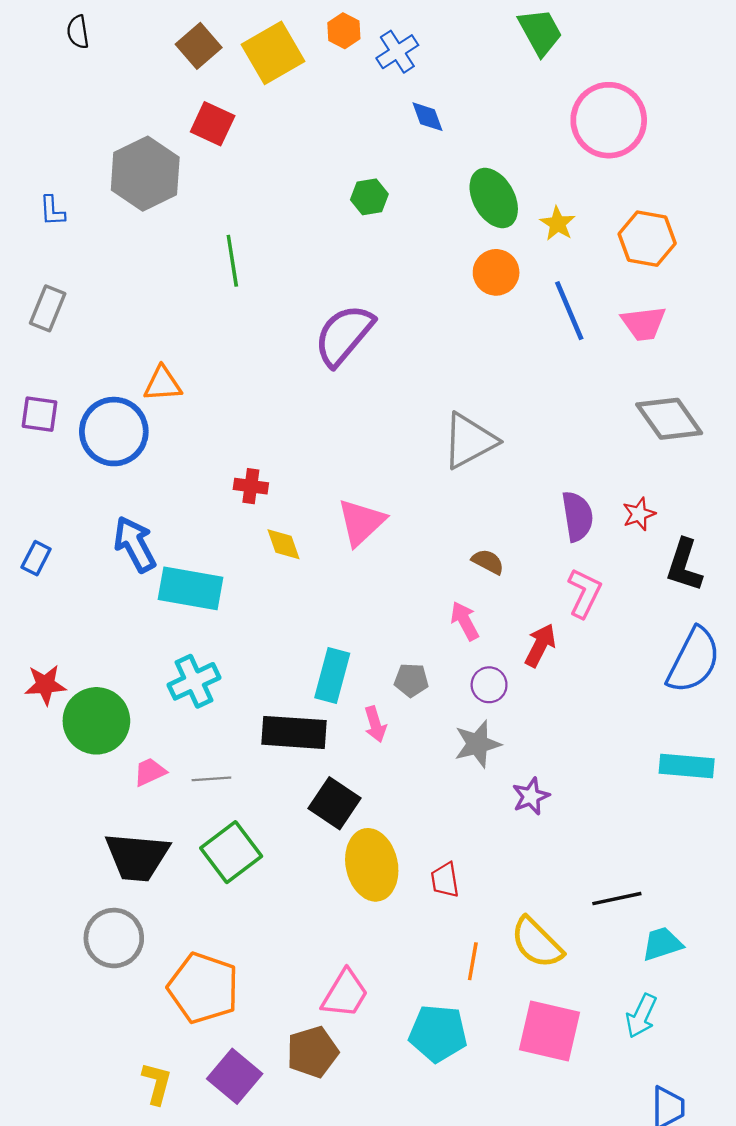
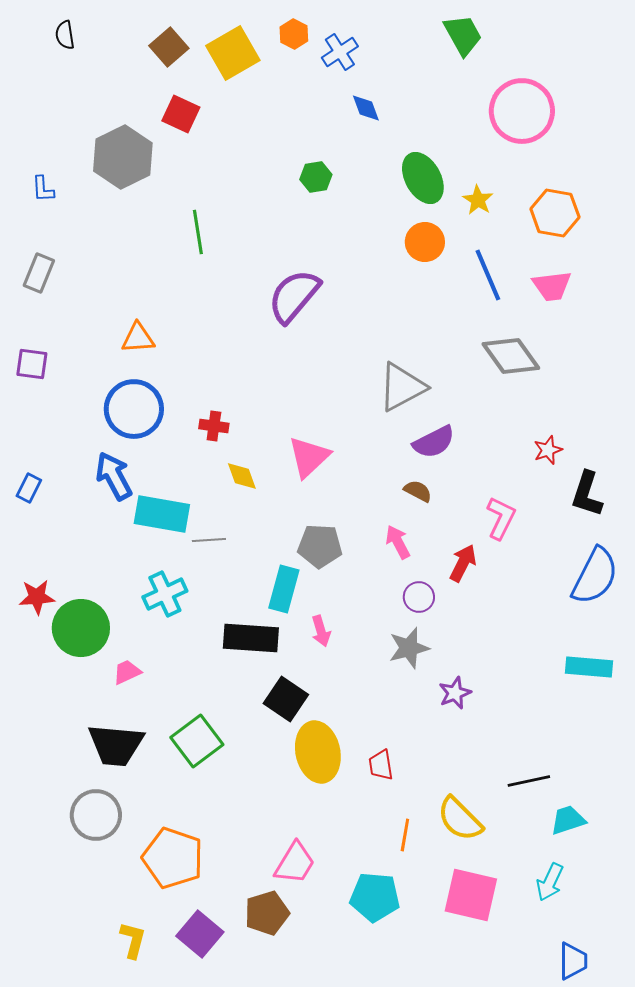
gray diamond: (669, 419) -> (511, 356), moved
blue circle: (114, 432) -> (134, 409), moved
purple semicircle: (577, 516) -> (434, 442), moved, turned 72
gray pentagon: (411, 680) -> (320, 546), moved, size x1.5
gray line: (211, 779) -> (209, 540), moved

